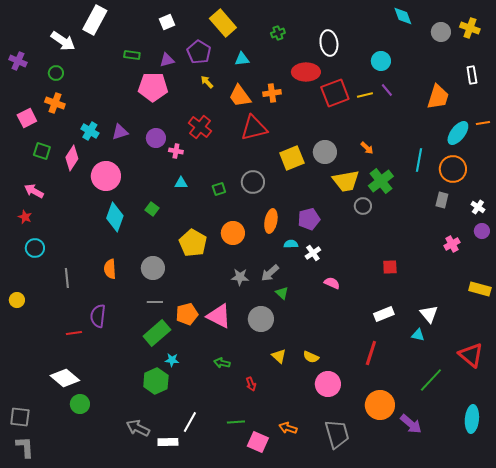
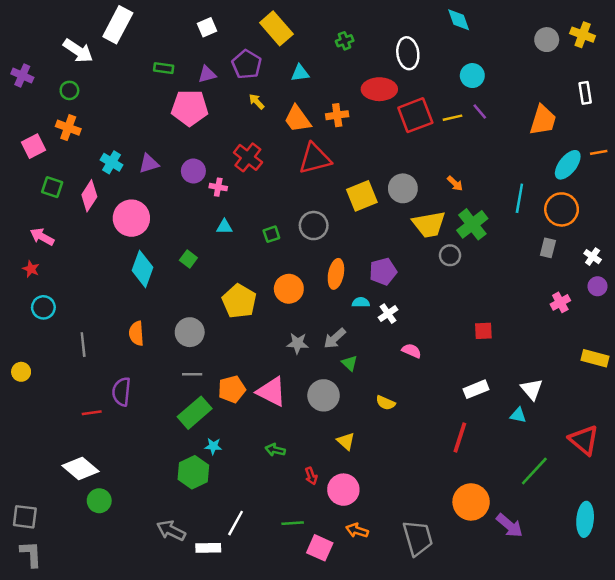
cyan diamond: (403, 16) -> (459, 20), moved
yellow semicircle: (311, 357) -> (386, 403), moved
pink circle: (328, 384) -> (343, 490), moved

